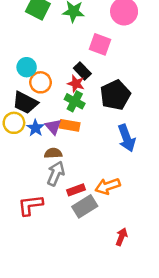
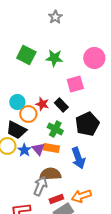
pink square: (100, 44) -> (75, 84), turned -36
red star: (76, 84) -> (42, 104), moved
blue arrow: (127, 138) -> (78, 158), moved
brown semicircle: (53, 153) -> (50, 174), moved, size x1.5

